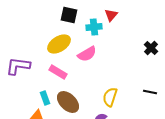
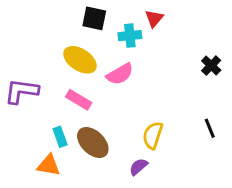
yellow ellipse: (59, 44) -> (80, 60), turned 65
black line: (150, 92) -> (210, 128), turned 56

